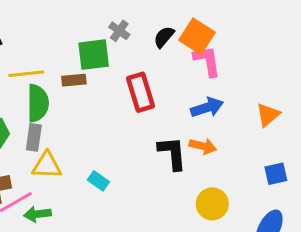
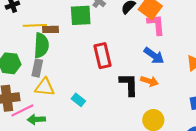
brown rectangle: (74, 80) -> (51, 29), moved
red rectangle: (141, 92) -> (102, 56), moved
blue arrow: (207, 107) -> (154, 56), turned 50

